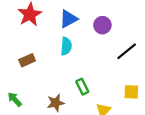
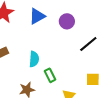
cyan semicircle: (66, 46) -> (34, 59), moved

